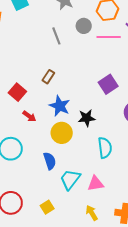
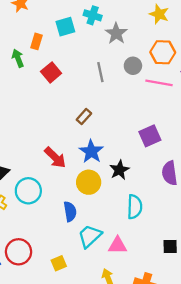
red square: (17, 92) -> (51, 72), moved
red arrow: (29, 116) -> (55, 158), size x1.5
black star: (87, 118) -> (119, 170), turned -30

